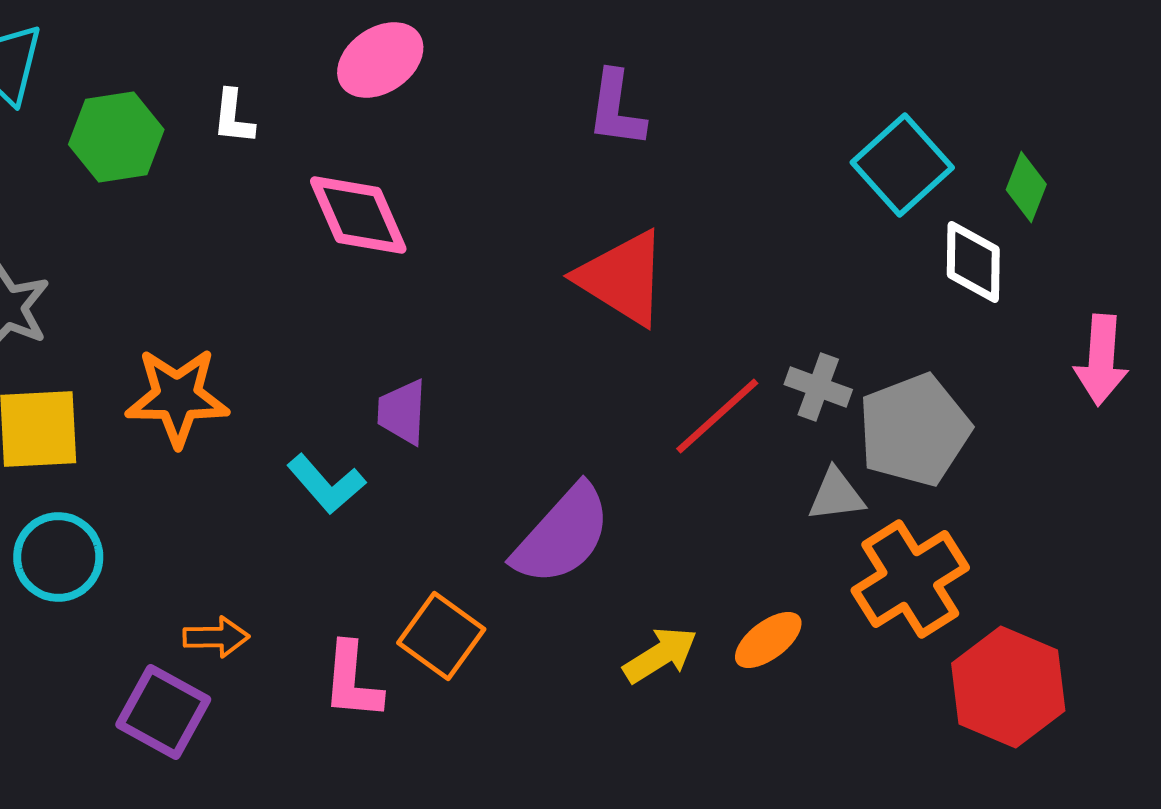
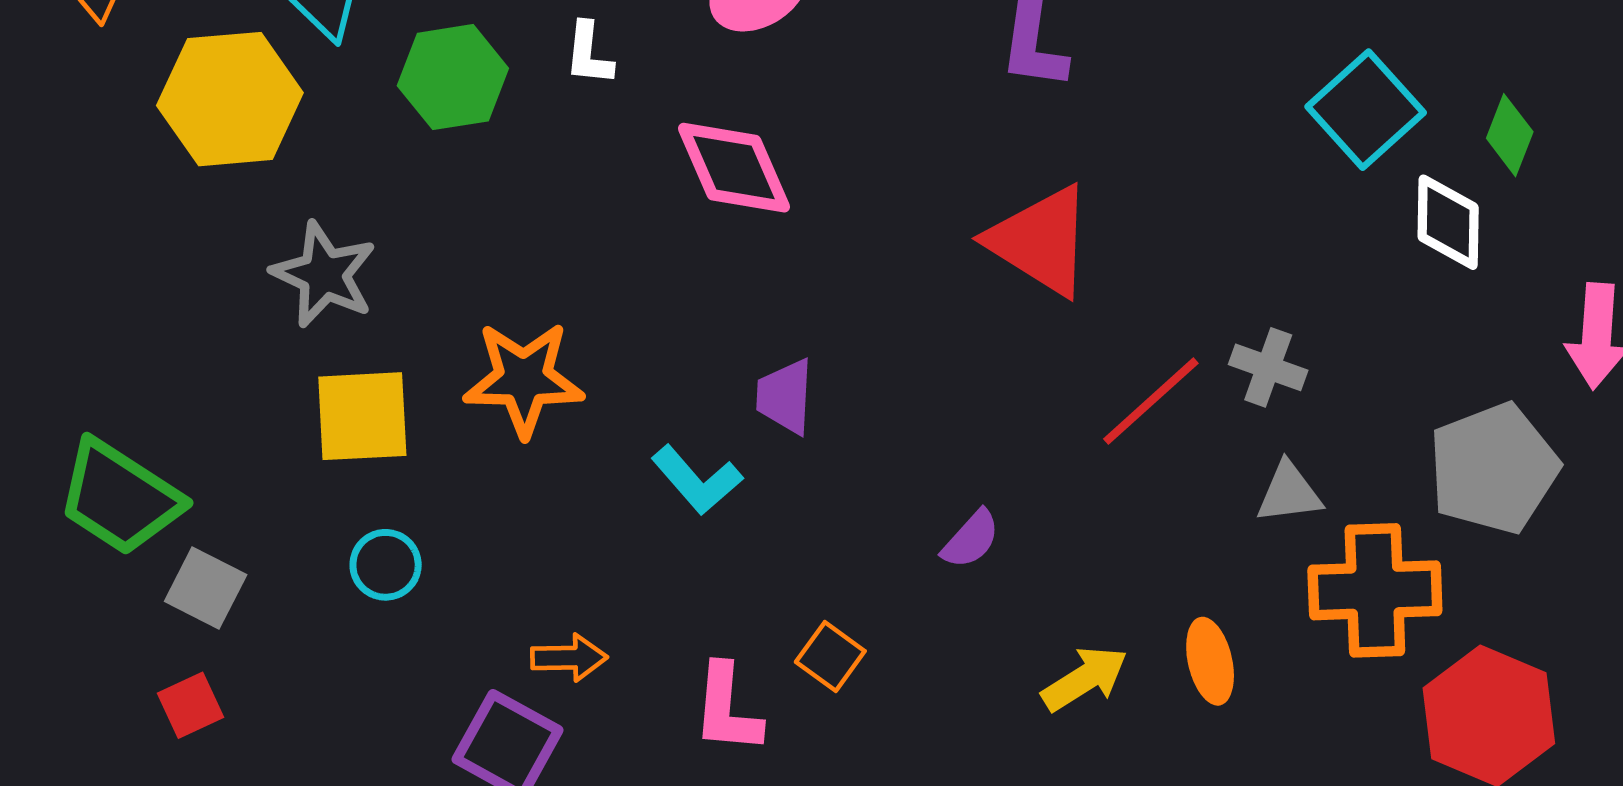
gray pentagon: (914, 430) -> (1493, 468), moved
purple semicircle: (562, 535) -> (971, 539), size x0.5
cyan circle: (58, 557) -> (386, 565), size x0.7
orange cross: (910, 579) -> (1375, 590), turned 30
orange square: (441, 636) -> (830, 657), size x0.7
orange ellipse: (768, 640) -> (1210, 661), turned -66

